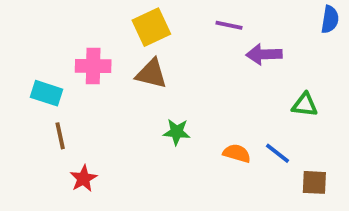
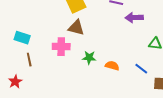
pink cross: (93, 66) -> (61, 47), moved
orange semicircle: (237, 153) -> (112, 66), moved
red star: (83, 179) -> (15, 82), moved

